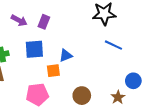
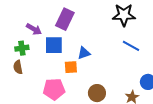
purple arrow: (19, 20) -> (34, 29), moved
purple rectangle: (44, 22) -> (65, 19), size x1.5

